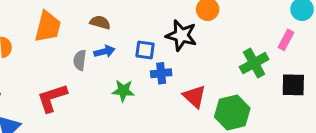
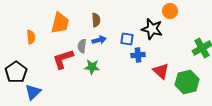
brown semicircle: (100, 22) -> (96, 20), turned 72
green star: (123, 91) -> (92, 67), moved
red L-shape: (52, 98) -> (63, 59), moved

